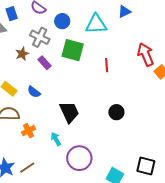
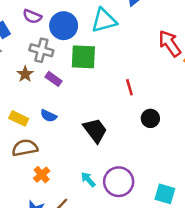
blue circle: (62, 21) -> (64, 26), size x1.5
red line: (107, 65) -> (129, 87), moved
orange cross: (29, 131) -> (42, 175), moved
cyan arrow: (56, 139) -> (88, 180), moved

